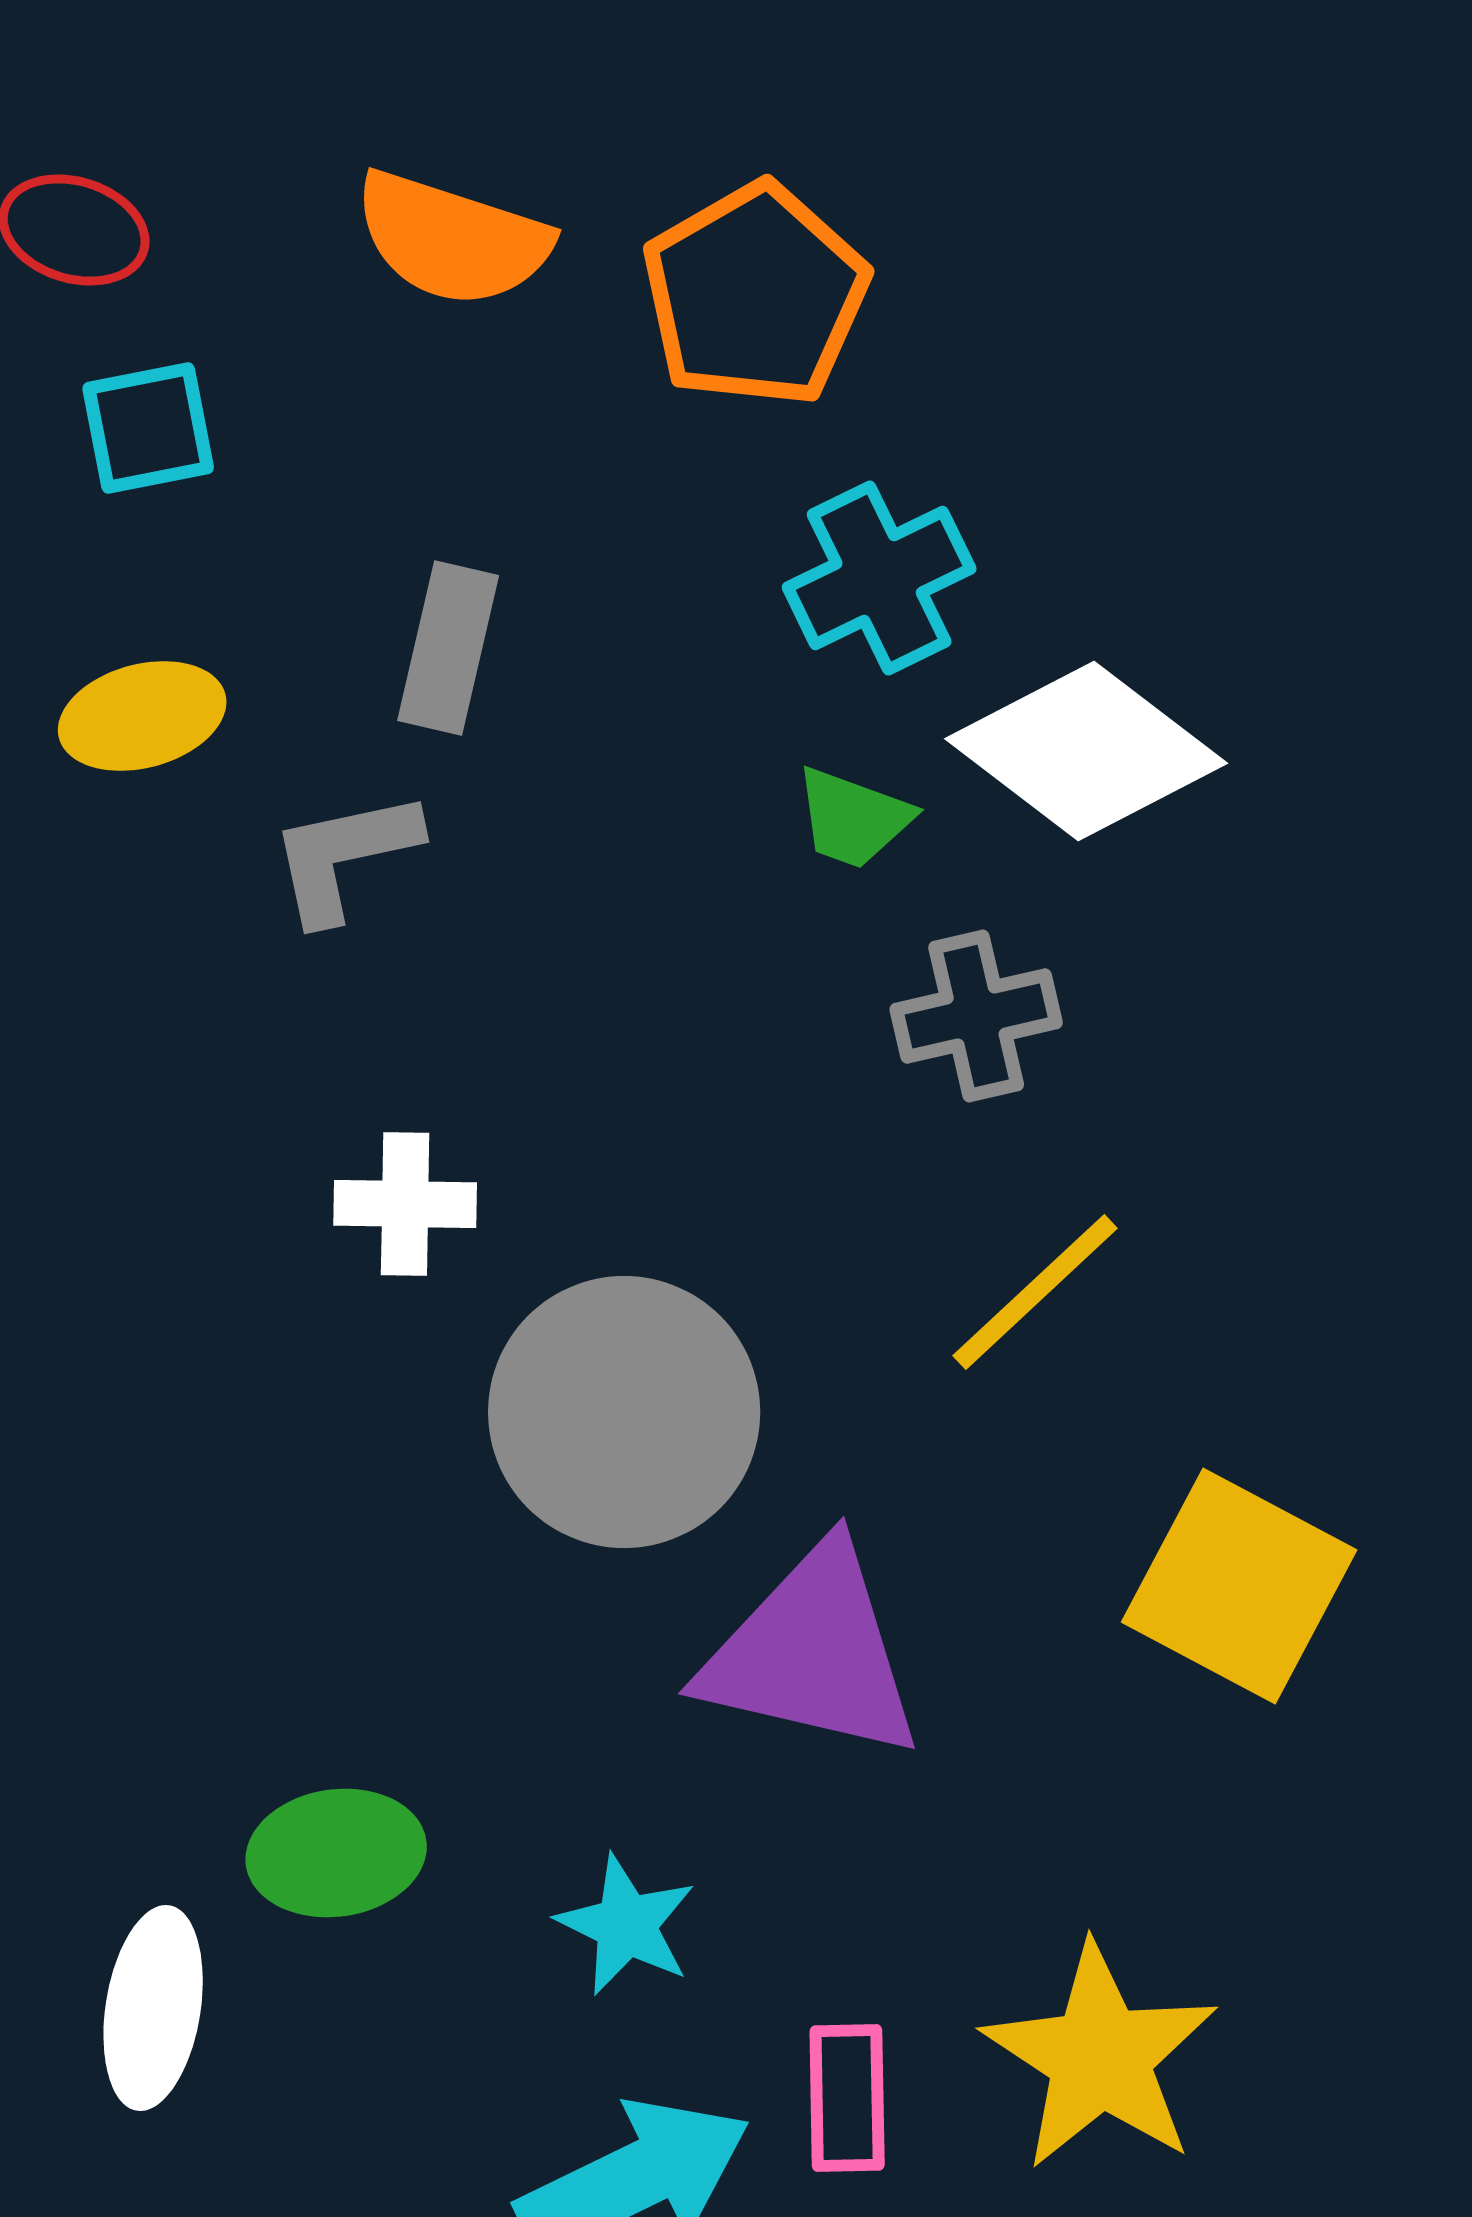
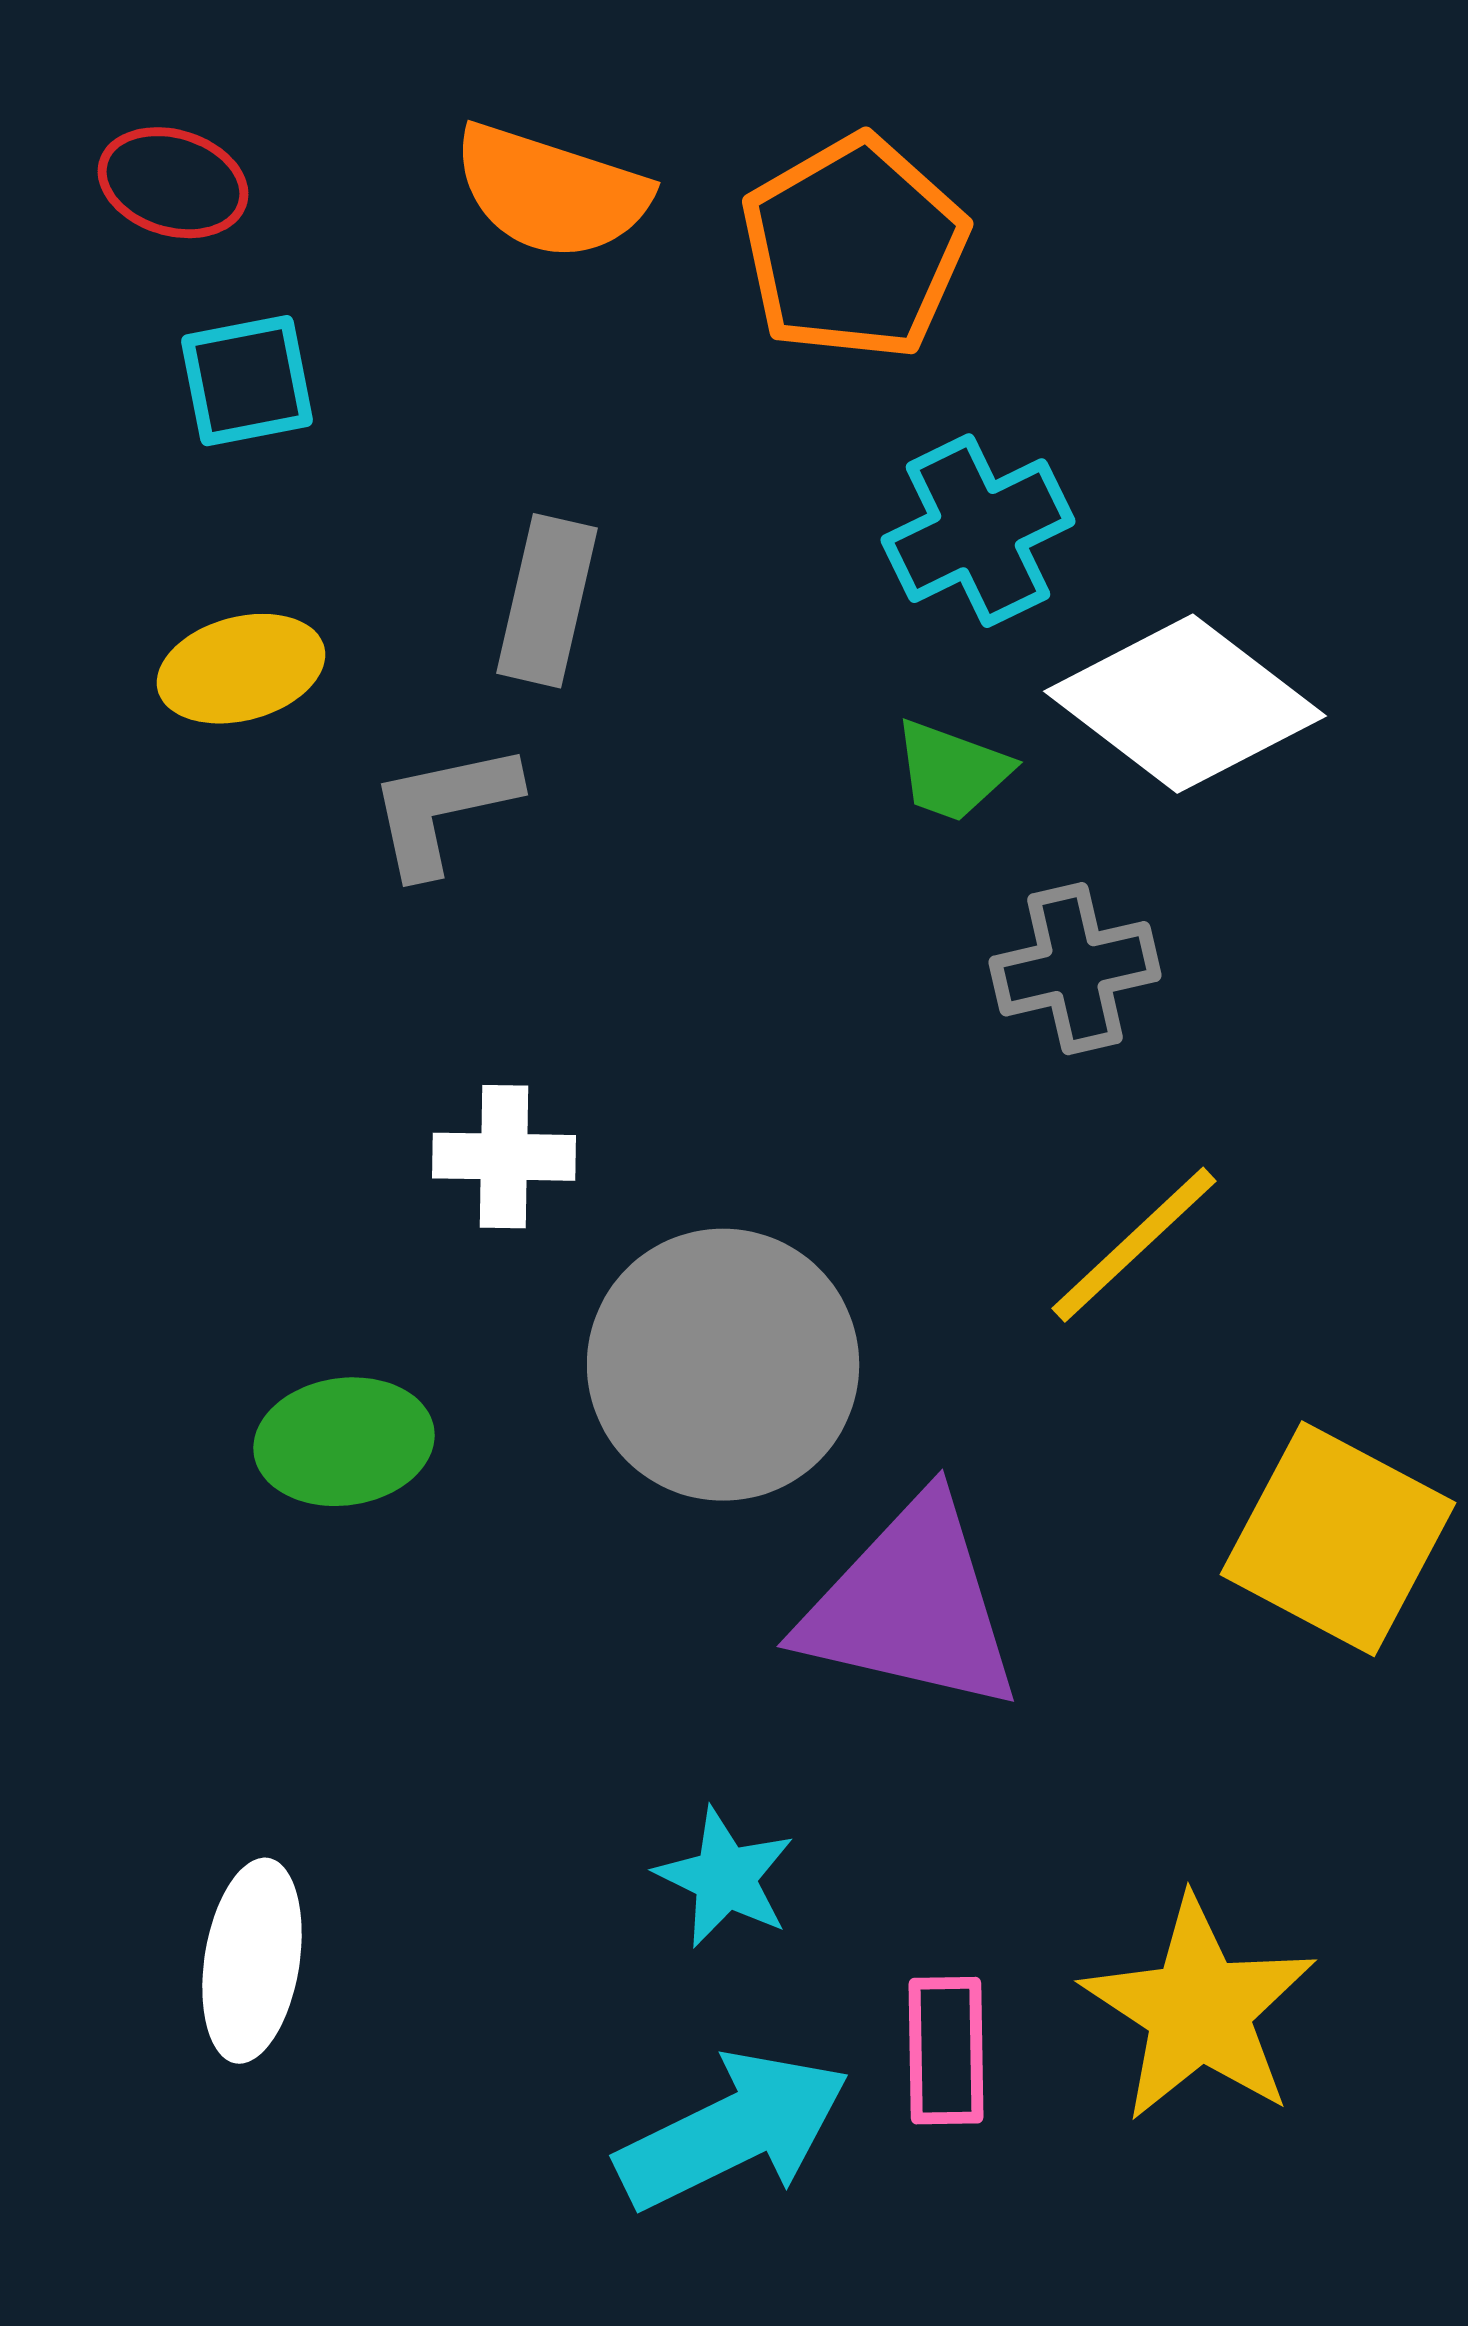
green ellipse: (336, 1853) -> (344, 1442), moved

